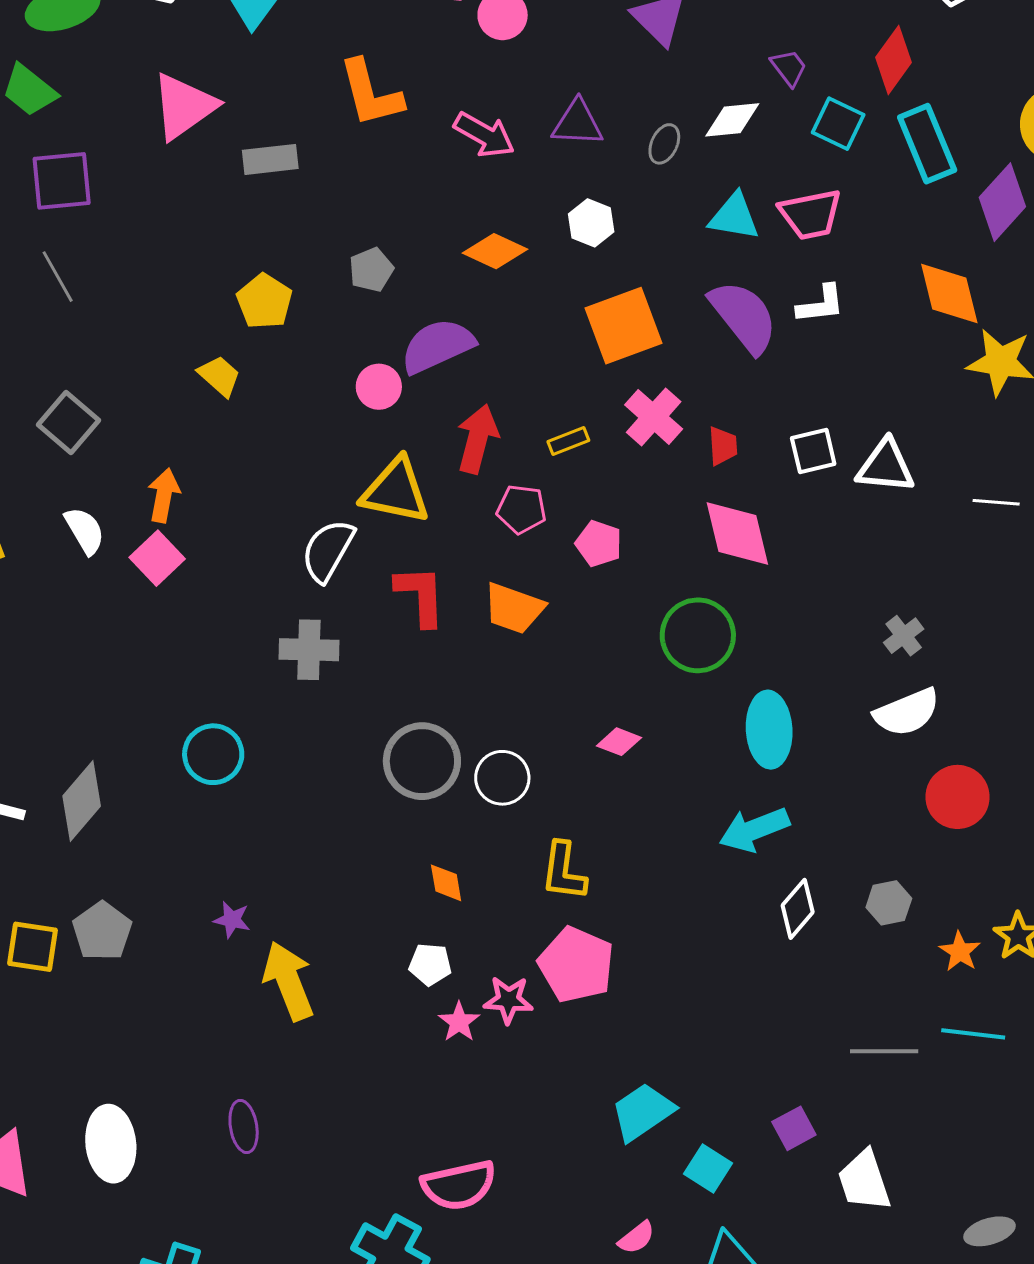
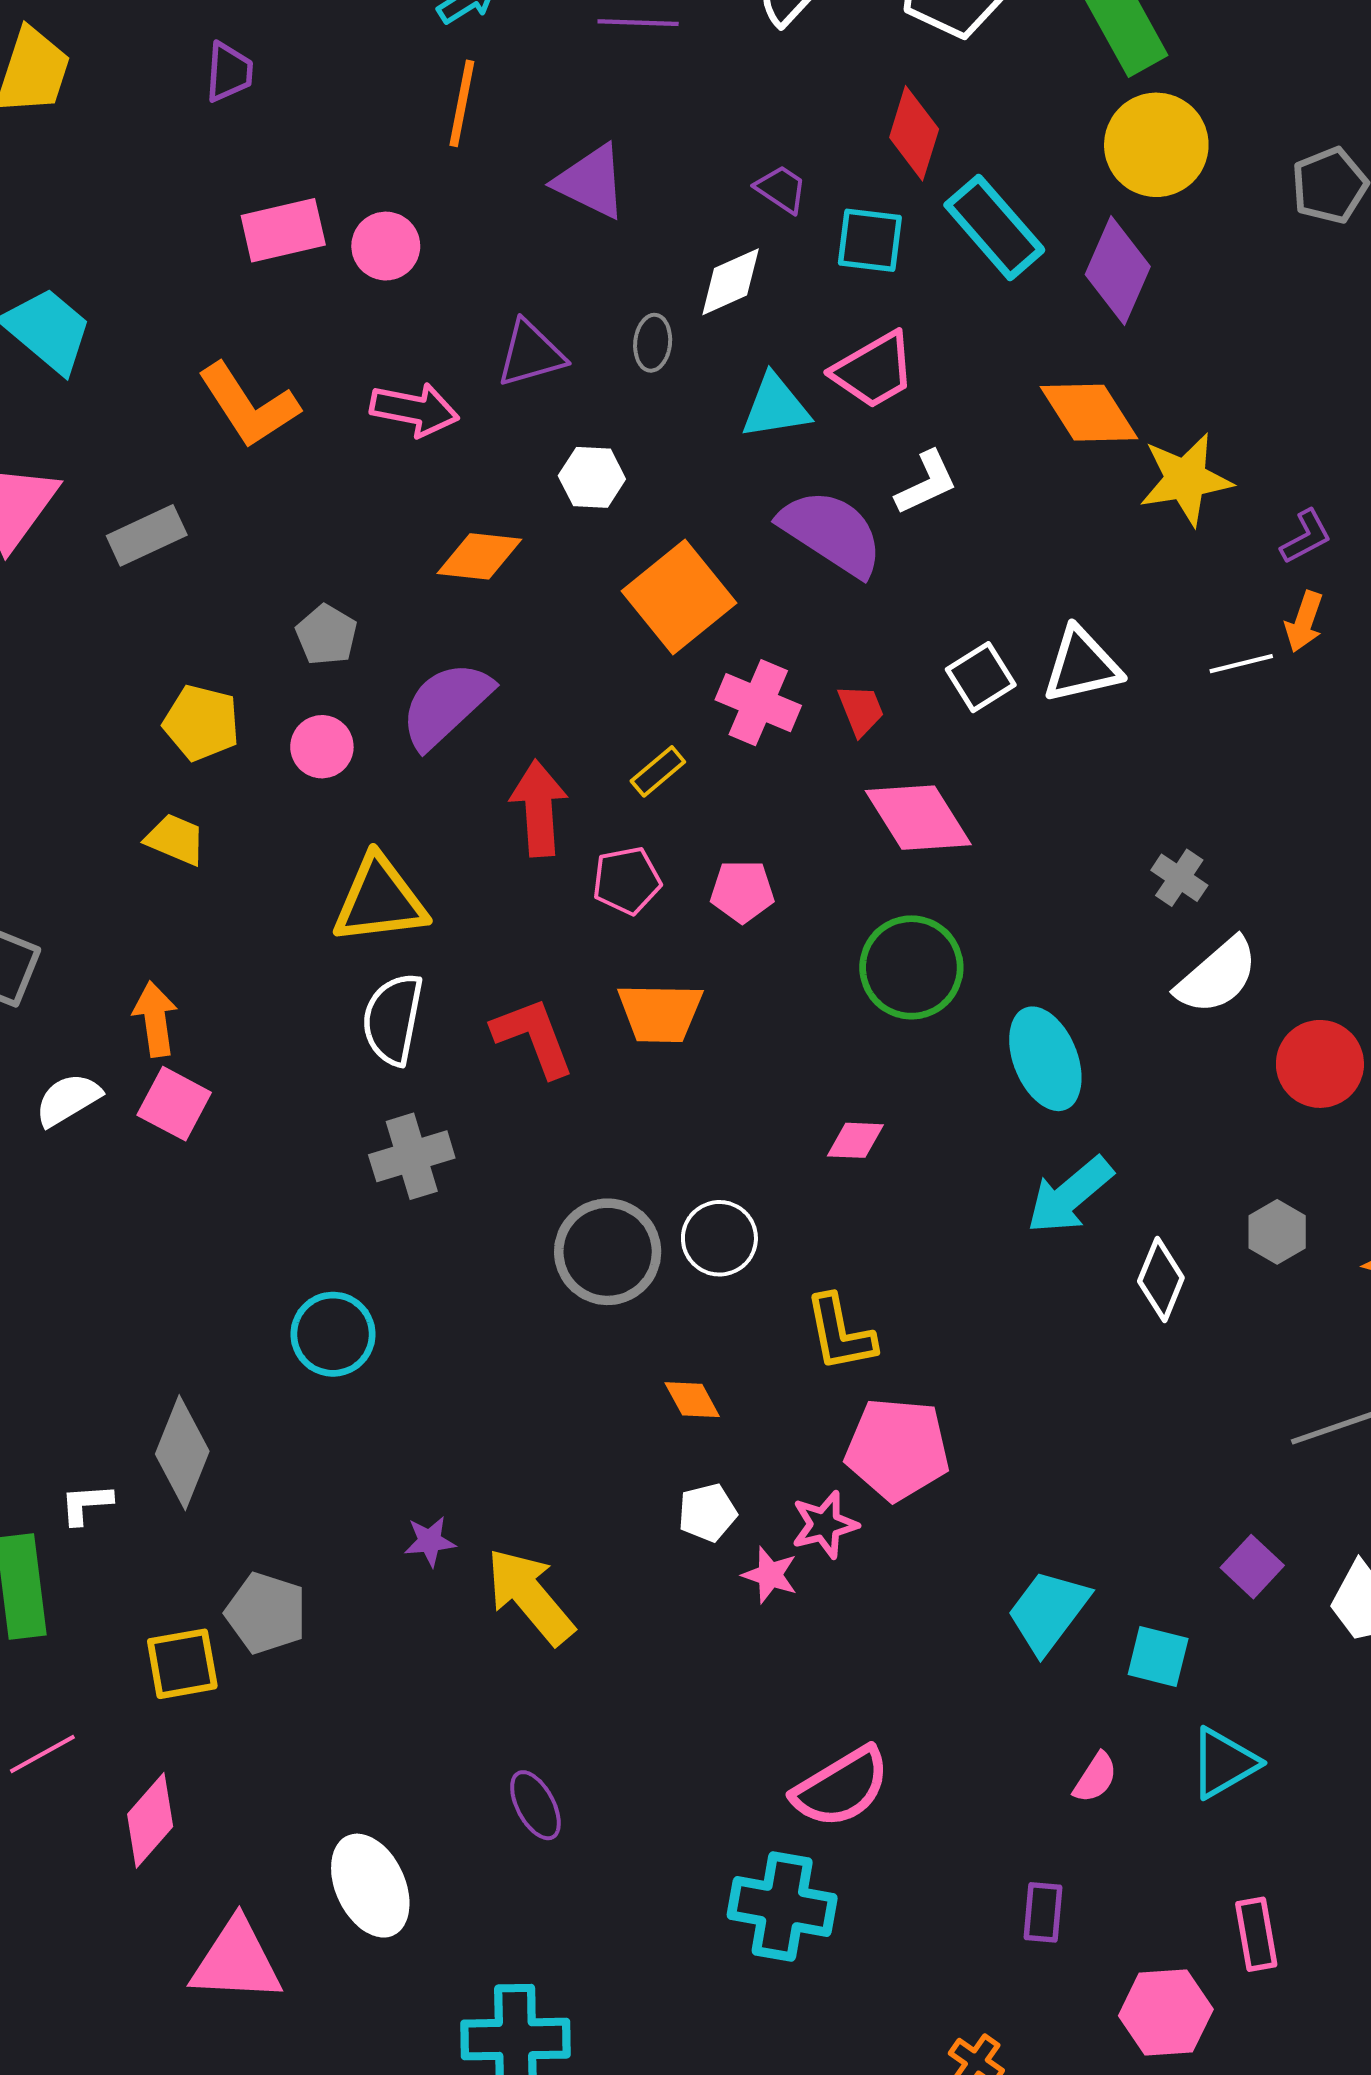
pink circle: (379, 387) -> (322, 747), moved
yellow triangle: (396, 491) -> (380, 900), moved
white semicircle: (85, 531) -> (68, 1100), turned -72

